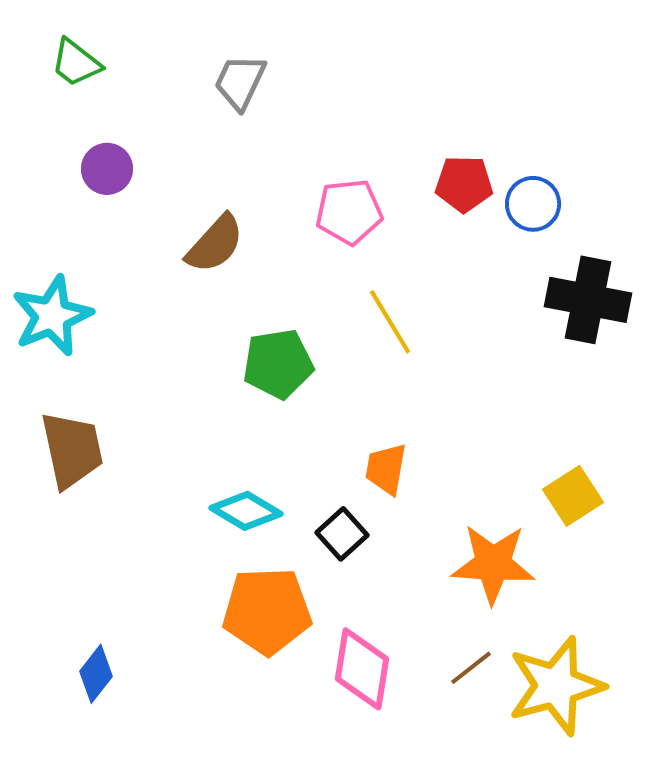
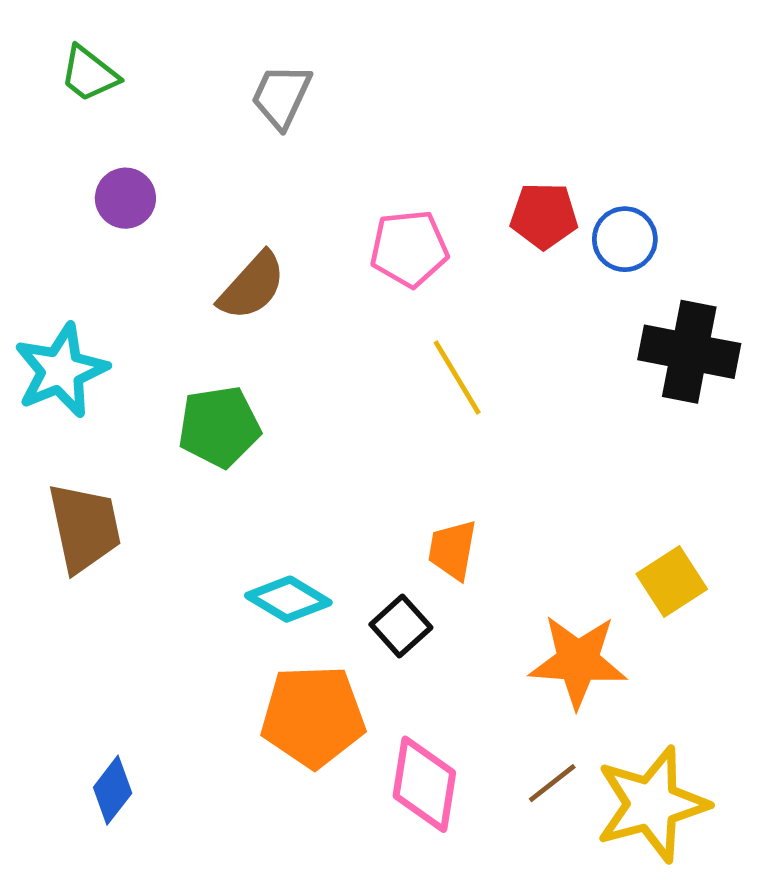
green pentagon: (278, 364) -> (219, 427), moved

